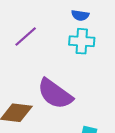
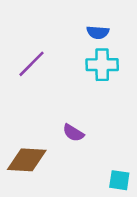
purple semicircle: (55, 94) -> (73, 133), size x0.5

